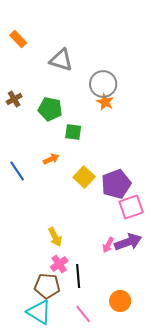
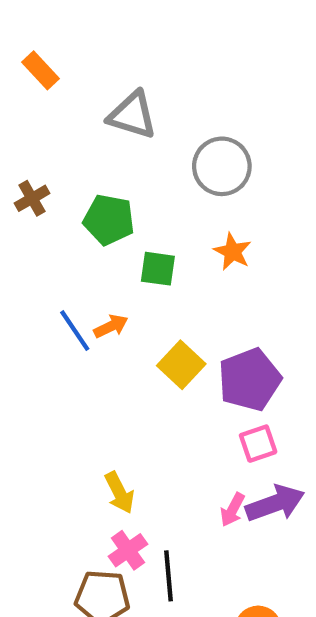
orange star: (105, 102) -> (233, 252), moved
blue line: (17, 171) -> (75, 331), moved
pink square: (131, 207) -> (258, 444), moved, size x0.7

